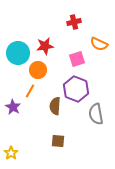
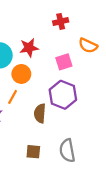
gray semicircle: (96, 114) -> (67, 151), moved
brown square: (58, 141) -> (33, 152), moved

